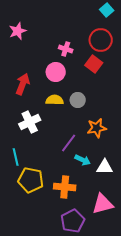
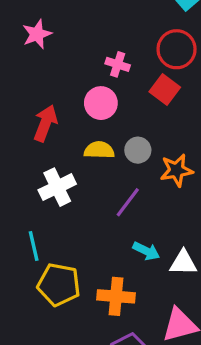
orange star: (97, 128) -> (177, 170), moved
purple line: (69, 143) -> (128, 202), moved

